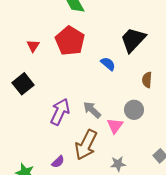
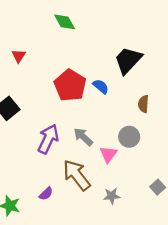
red pentagon: (70, 41) -> (70, 85), moved
red triangle: (33, 46) -> (19, 56), moved
brown arrow: (86, 145) -> (77, 175), turned 116

